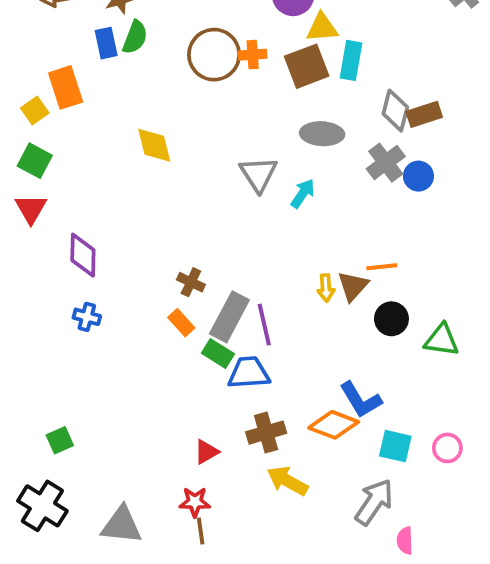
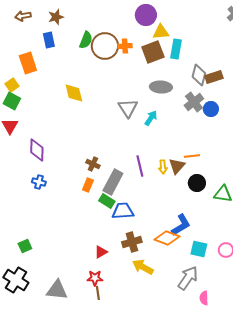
green semicircle: (135, 37) -> (86, 40), moved
yellow square: (35, 111) -> (12, 85), moved
orange rectangle: (181, 323) -> (88, 185), turned 64
purple line: (264, 325) -> (140, 166), moved
blue L-shape: (361, 400) -> (181, 225), turned -90

